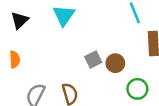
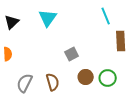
brown circle: (115, 63) -> (86, 77), moved

